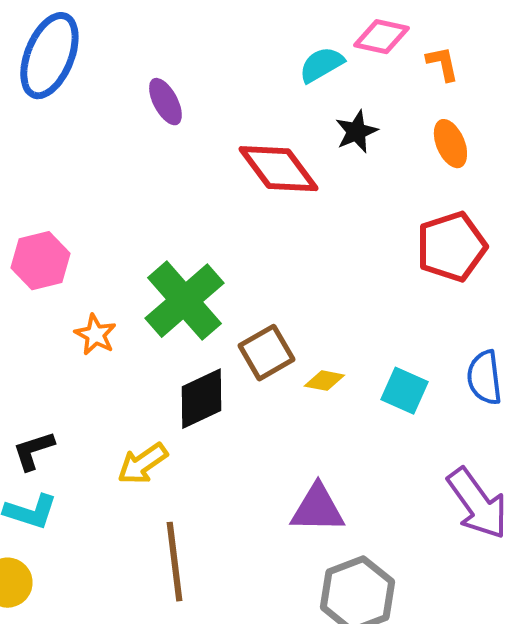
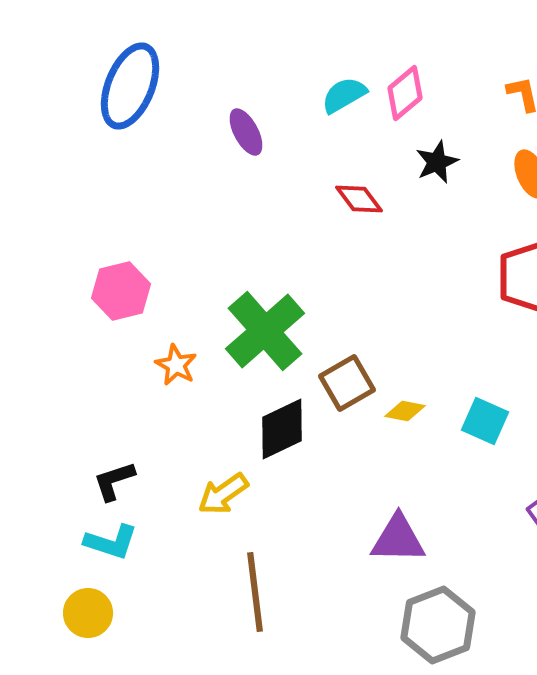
pink diamond: (381, 37) -> (405, 93), moved, turned -52
cyan semicircle: (321, 65) -> (344, 95), moved
red diamond: (278, 169) -> (359, 199), size x0.6

